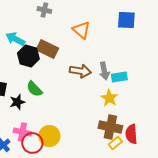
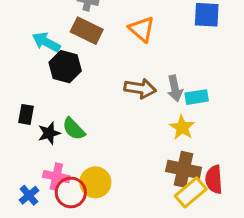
brown rectangle: (47, 49) -> (87, 31), moved
green semicircle: (34, 89) -> (74, 129), moved
yellow rectangle: (115, 143) -> (191, 192), size x1.5

